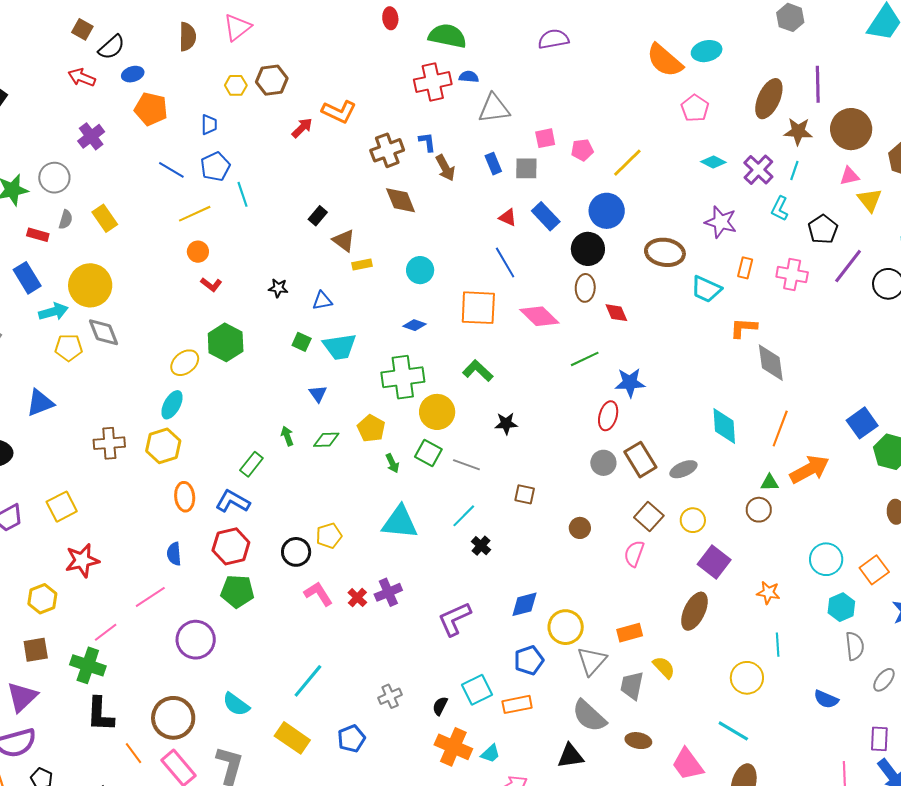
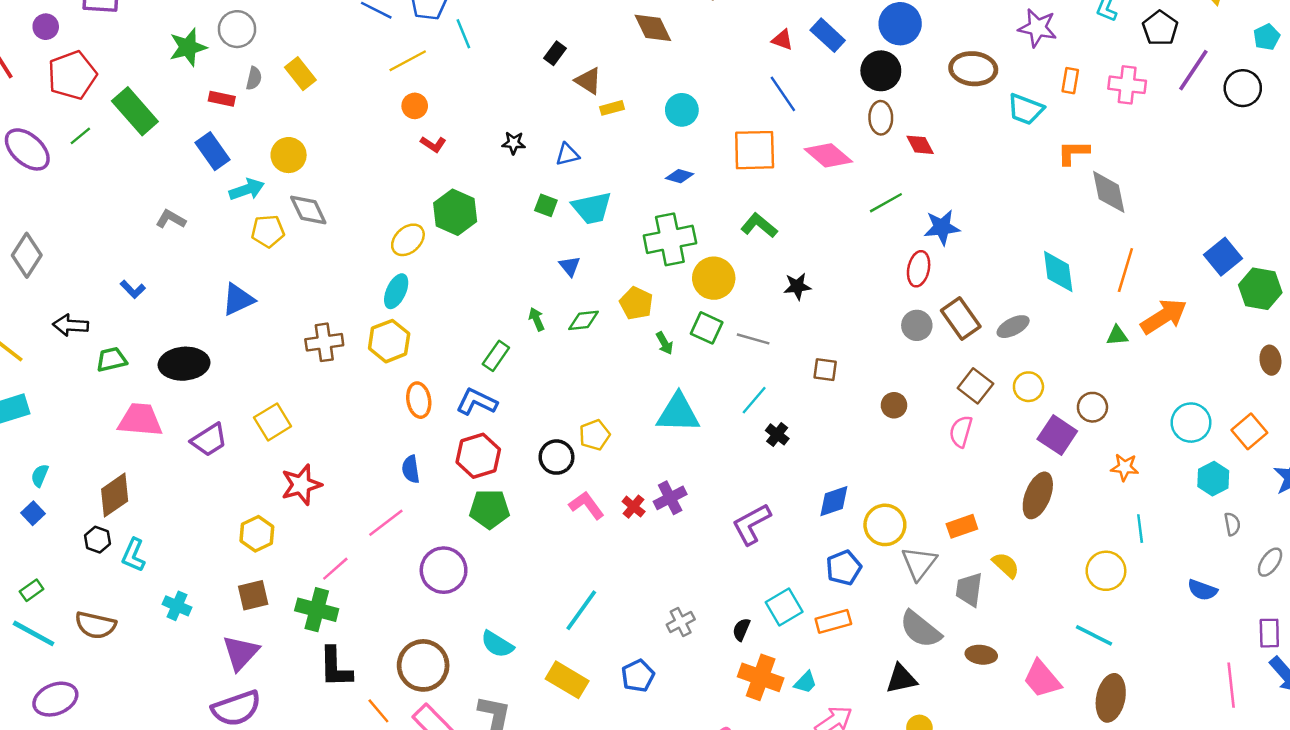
yellow circle: (90, 285) -> (289, 155), size x0.7
brown circle: (759, 510) -> (1092, 407), moved
gray semicircle: (855, 646) -> (1232, 524), size x0.7

